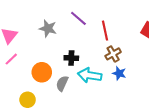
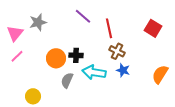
gray star: (48, 29) -> (38, 22), moved, turned -30
brown cross: (113, 54) -> (117, 51), turned -35
orange circle: (42, 72) -> (56, 58), moved

